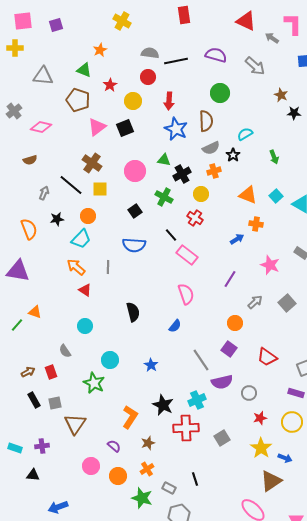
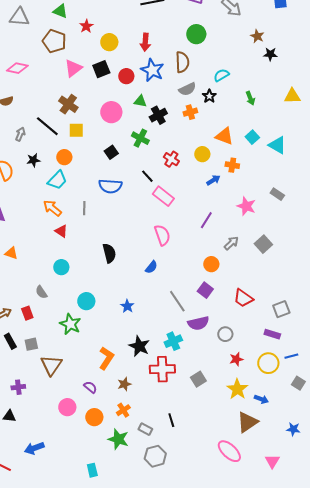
red circle: (148, 77) -> (126, 76), moved
yellow circle: (201, 194) -> (202, 154), moved

